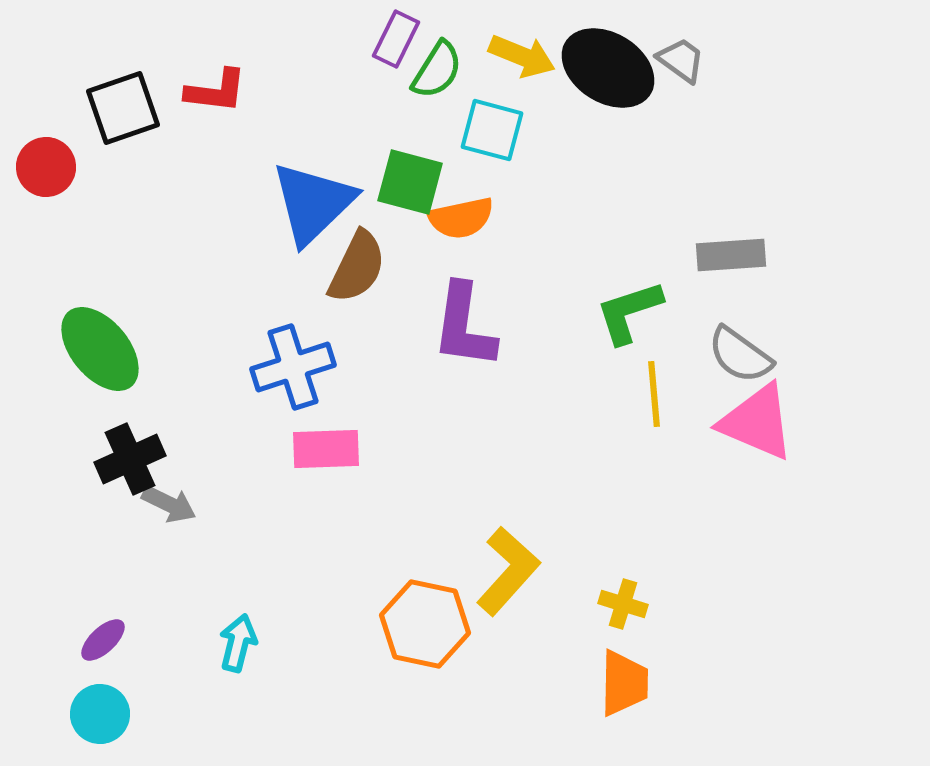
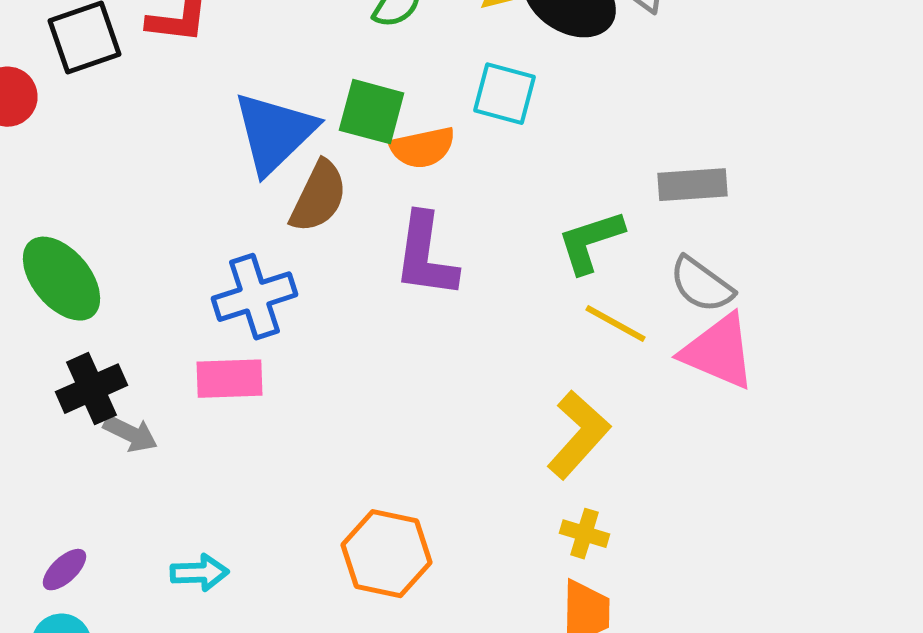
cyan square: (492, 130) -> (504, 94), moved
yellow line: (654, 394) -> (616, 324), turned -56
pink rectangle: (326, 449) -> (230, 379), moved
yellow L-shape: (508, 571) -> (578, 435), moved
cyan arrow: (238, 643) -> (200, 573), turned 74

